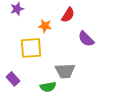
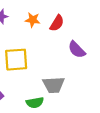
orange star: (45, 26) -> (33, 20), moved

